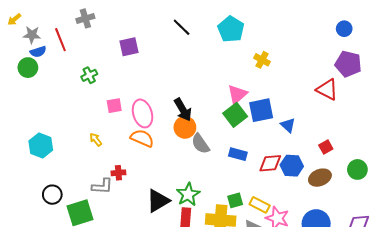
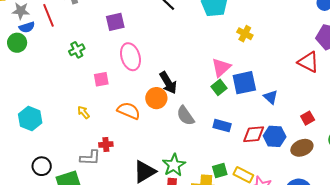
pink ellipse: (143, 113) -> (130, 57), moved
green square: (235, 115) -> (219, 87), size x0.7
orange circle: (185, 127) -> (156, 98), moved

